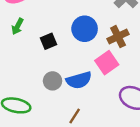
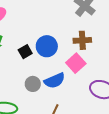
blue circle: (85, 29) -> (47, 46), moved
brown cross: (118, 37) -> (82, 40), turned 30

